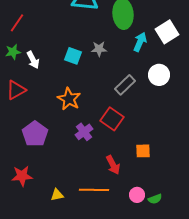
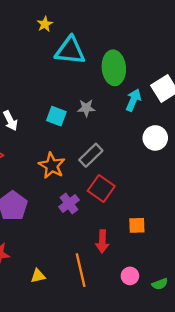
gray rectangle: (125, 85) -> (91, 155), moved
red arrow: (113, 165) -> (102, 241), turned 30
orange line: (94, 190) -> (81, 270), turned 76
green semicircle: (155, 199) -> (160, 284), moved

